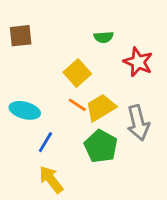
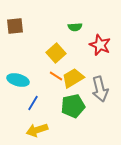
green pentagon: (101, 146) -> (73, 106), turned 30
yellow arrow: (51, 179) -> (37, 130), turned -70

